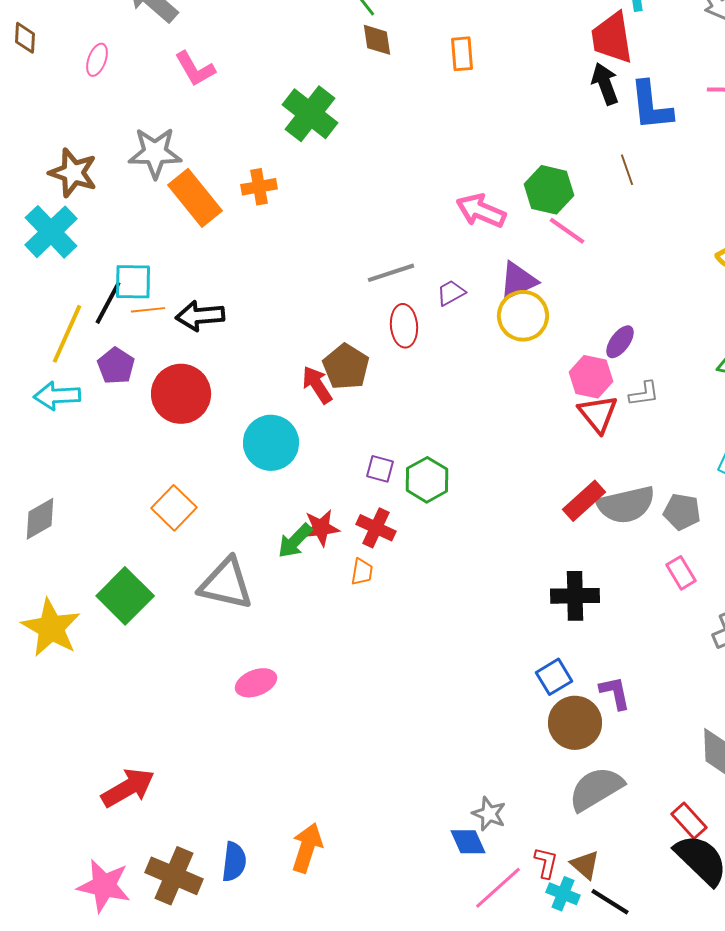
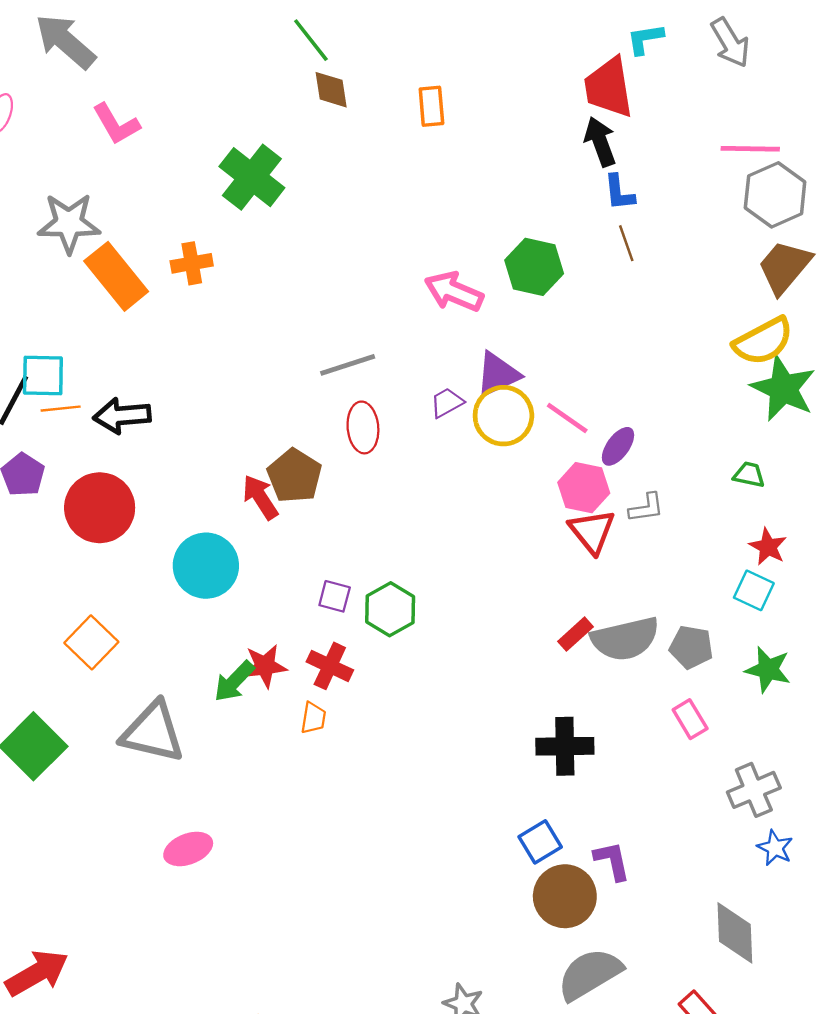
blue L-shape: (651, 106) -> (619, 192), moved, size x0.6
pink line: (567, 231) -> (567, 418), moved
purple trapezoid: (451, 293) -> (447, 403), moved
red rectangle: (584, 501) -> (575, 634), size x0.7

